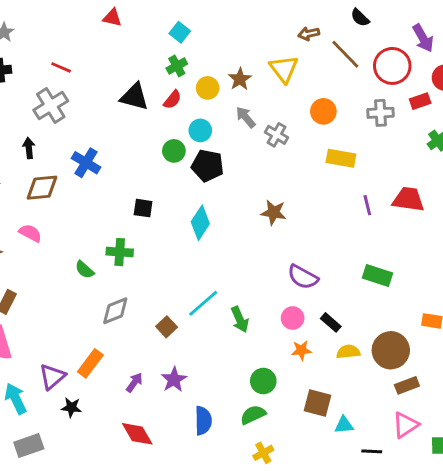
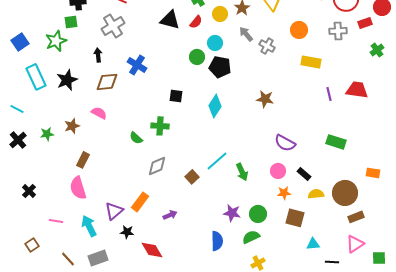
purple star: (174, 380) -> (232, 213), moved, turned -30
purple arrow: (134, 382) -> (170, 215), turned 32
brown square: (318, 403) -> (295, 218), moved
red diamond: (137, 434) -> (152, 250), moved

